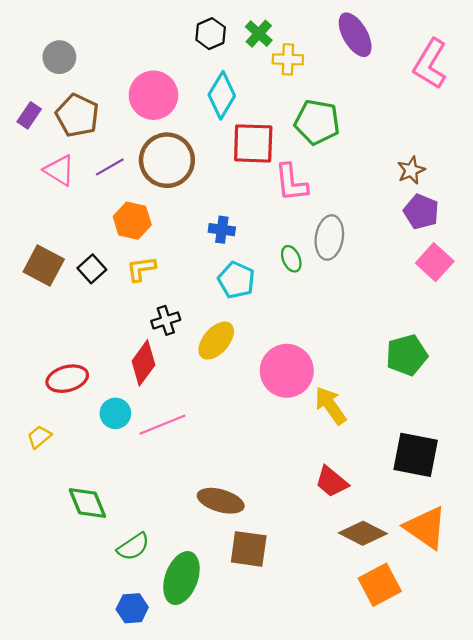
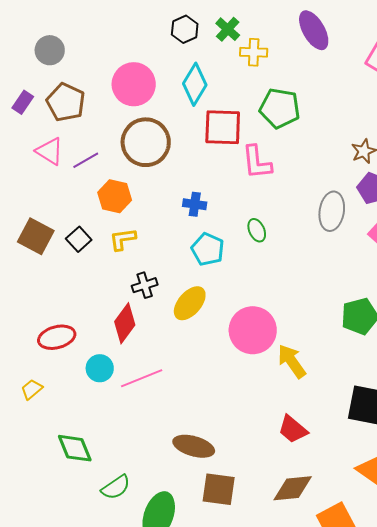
purple line: (110, 167) -> (86, 160), moved
gray ellipse: (329, 237) -> (332, 211), moved
brown diamond: (363, 533) -> (293, 488), moved, turned -33

